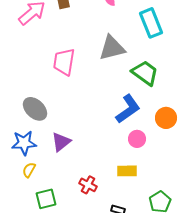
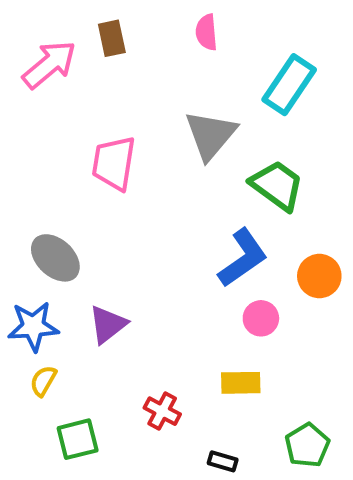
cyan rectangle: (151, 23) -> (289, 85), turned 56
gray triangle: (112, 48) -> (211, 135), turned -36

